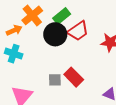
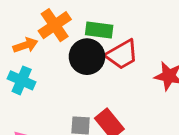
green rectangle: (62, 16) -> (99, 30), turned 42

